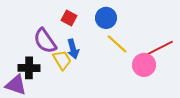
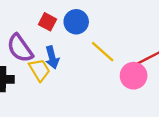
blue circle: (106, 18) -> (76, 22), moved

